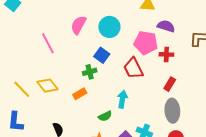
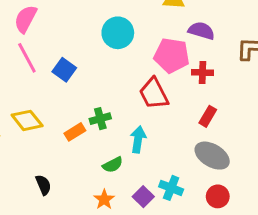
pink semicircle: (78, 25) -> (26, 19), moved
blue square: (102, 55) -> (64, 70), moved
green cross: (90, 72) -> (100, 119), moved
gray ellipse: (172, 111) -> (212, 156), turned -55

